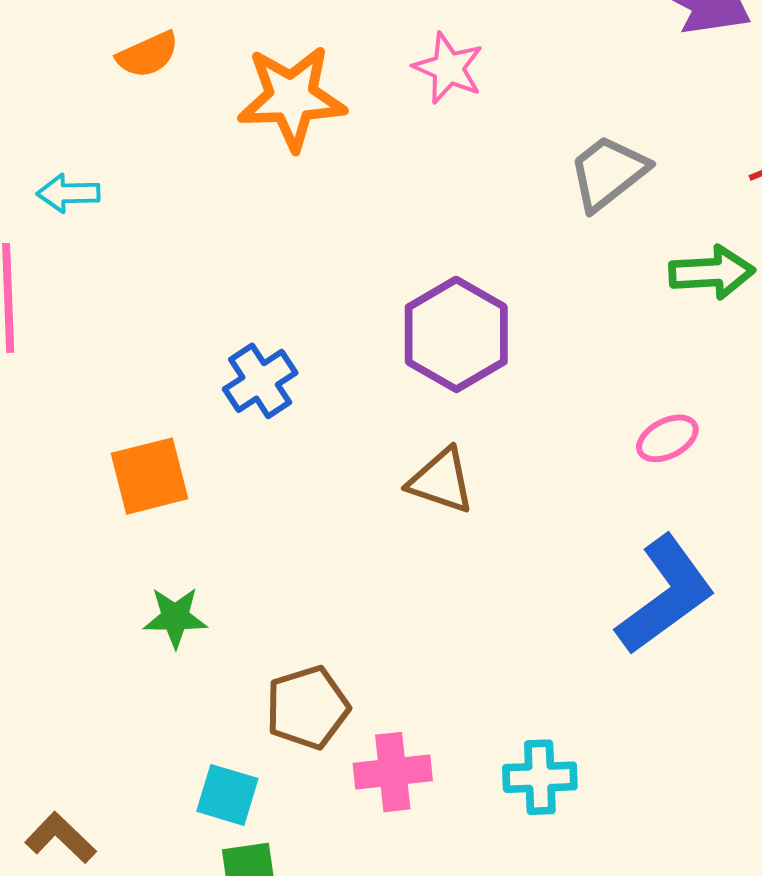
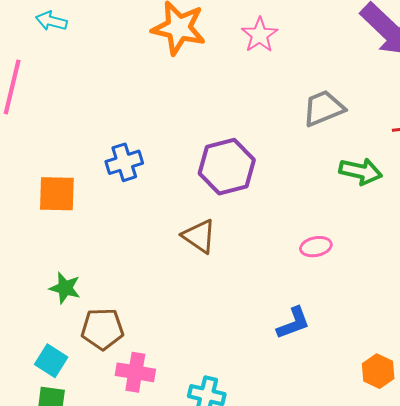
cyan arrow: (68, 193) -> (51, 21), moved
blue L-shape: (665, 595) -> (293, 323), size x0.6
green star: (175, 617) -> (65, 288), moved

